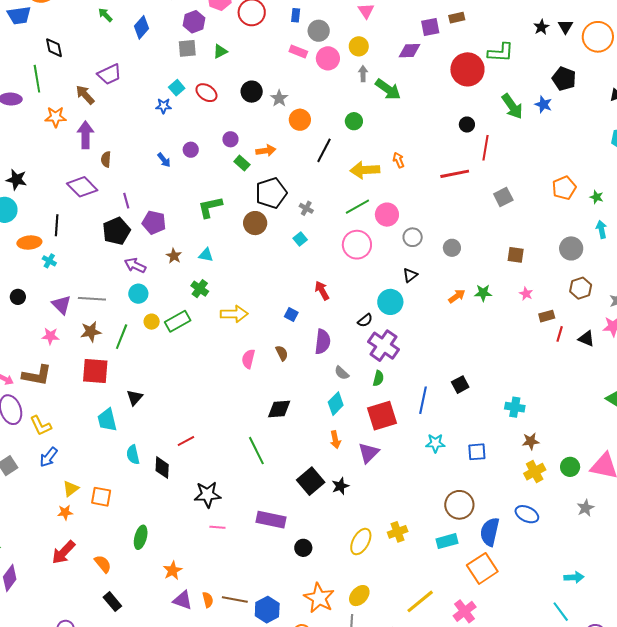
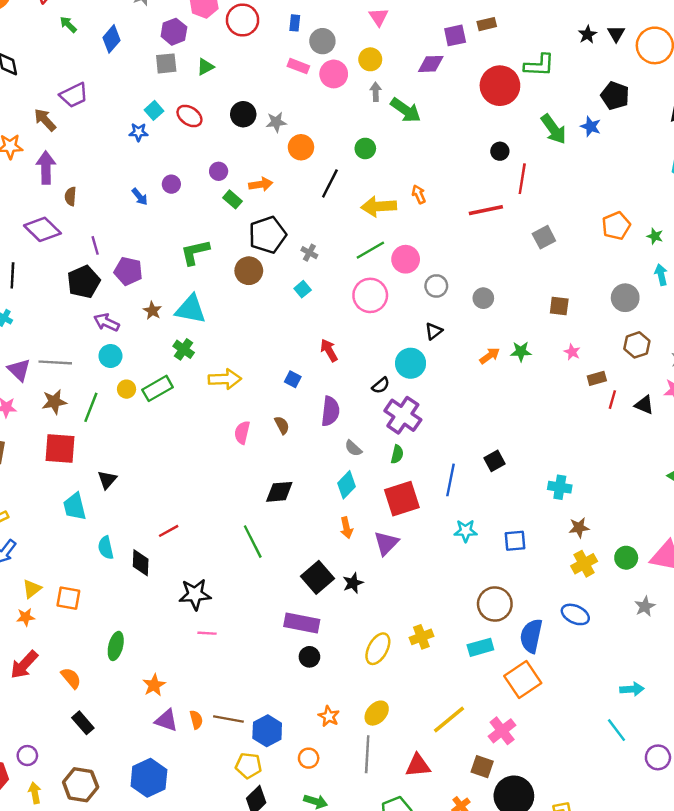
gray star: (279, 98) -> (276, 122), turned 30
cyan triangle: (206, 255) -> (191, 309), size x1.8
purple rectangle: (271, 520) -> (302, 623), moved
orange star: (319, 598) -> (329, 716), size x0.6

